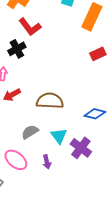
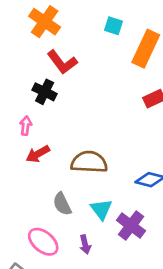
black cross: (17, 49) -> (45, 92), turned -36
gray semicircle: (30, 132) -> (62, 204), turned -84

